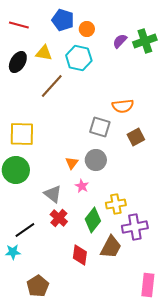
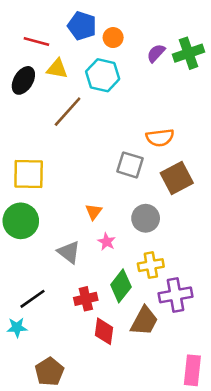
red line: (19, 25) -> (36, 41), moved
brown square: (136, 137) -> (177, 178), size x1.4
gray circle: (96, 160) -> (146, 218), moved
red cross: (59, 218) -> (86, 299), moved, turned 36

